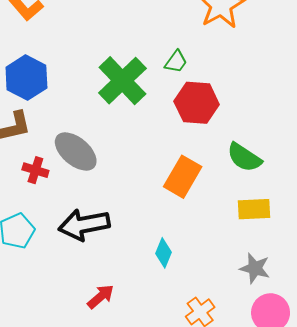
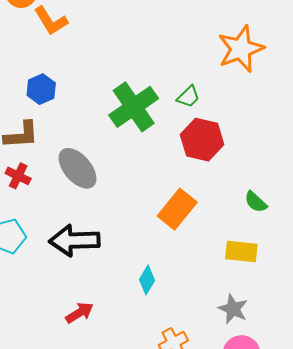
blue hexagon: (26, 78) -> (41, 89), size x0.7
green semicircle: (244, 157) -> (256, 202), moved, size x0.7
red cross: (35, 170) -> (18, 176), moved

